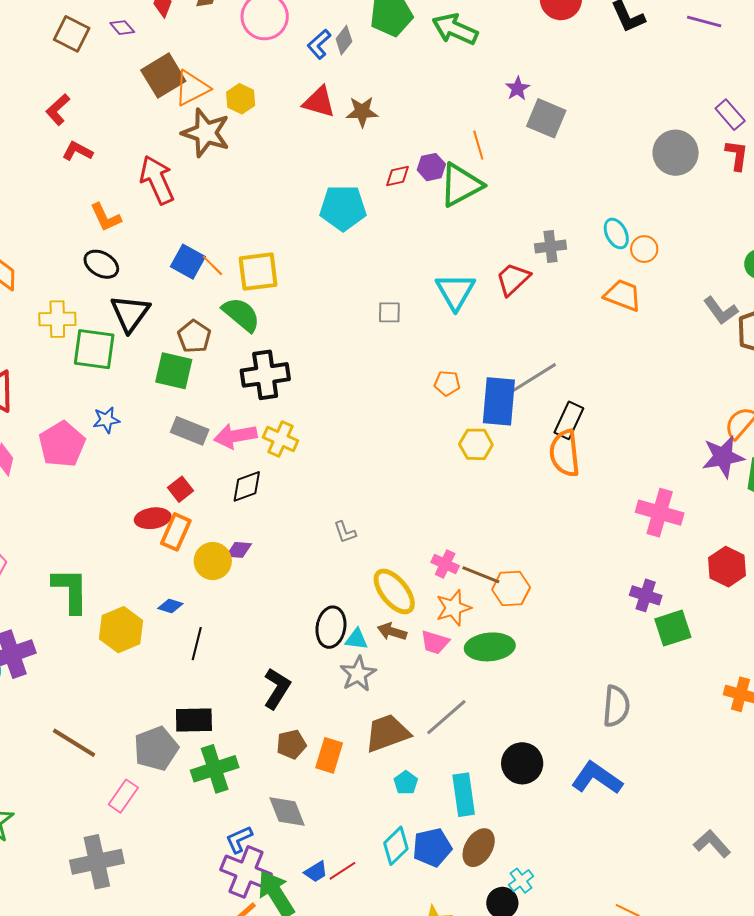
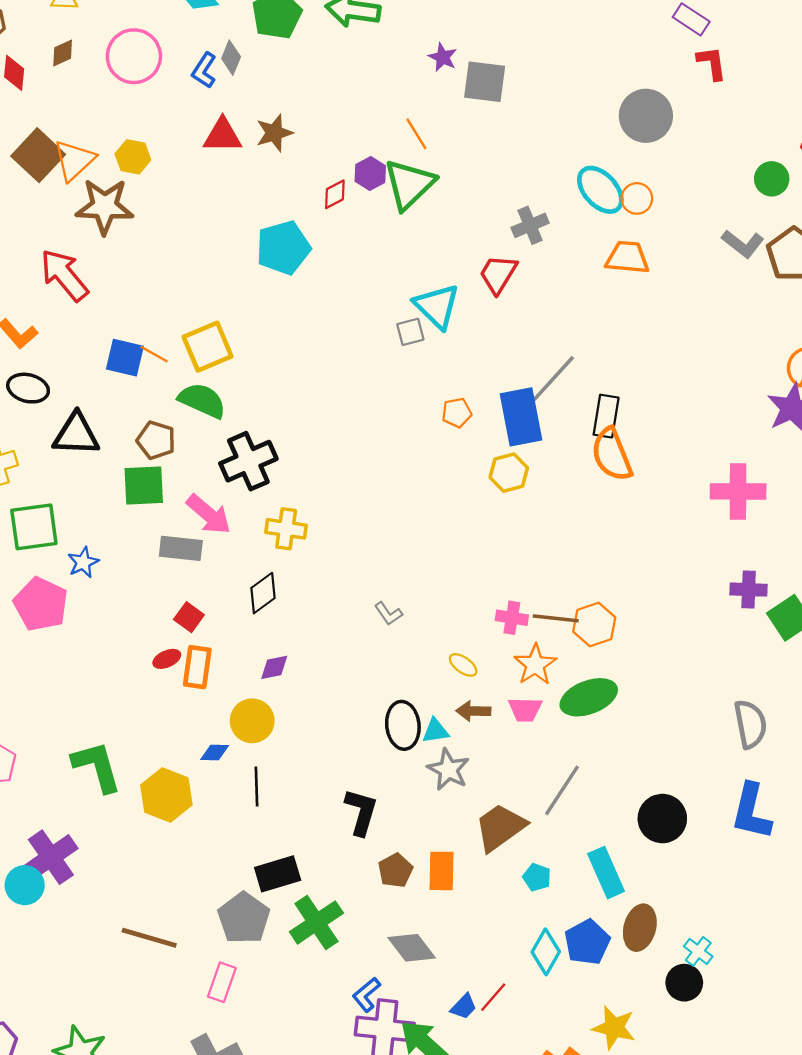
gray circle: (676, 153) -> (646, 116), moved
cyan ellipse: (616, 234) -> (600, 190), size x1.4
gray square: (389, 312) -> (410, 332), moved
black triangle: (130, 313) -> (76, 434), turned -48
green square: (94, 349) -> (34, 527), moved
pink arrow: (235, 436) -> (209, 514), moved, turned -114
red ellipse: (153, 518) -> (167, 659), size x0.7
yellow circle: (213, 561) -> (252, 721), moved
yellow ellipse: (394, 591) -> (463, 665), size x0.5
blue L-shape: (597, 778) -> (751, 811), turned -96

